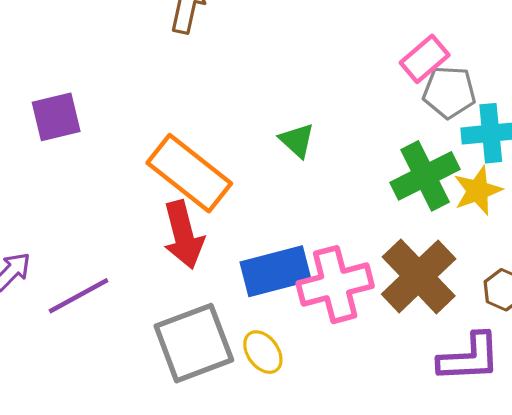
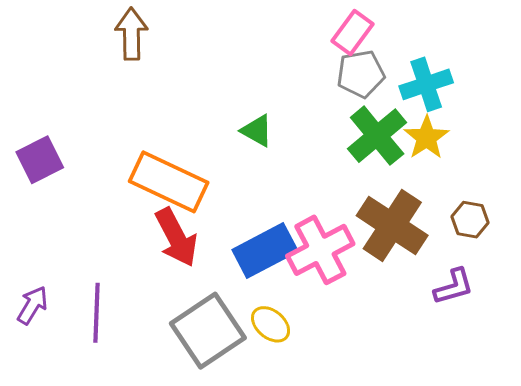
gray pentagon: (449, 92) -> (361, 74), moved
purple line: (79, 296) -> (97, 313), turned -46
purple L-shape: (469, 358) -> (454, 287), size x0.7

